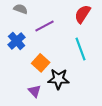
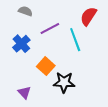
cyan line: (81, 49) -> (75, 40), moved
purple triangle: (35, 91) -> (24, 92), moved

